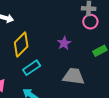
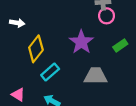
purple star: (64, 43) -> (81, 42), size x1.6

